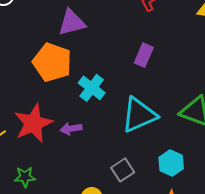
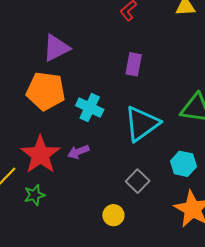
green star: (25, 177) -> (34, 195), moved

